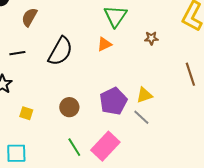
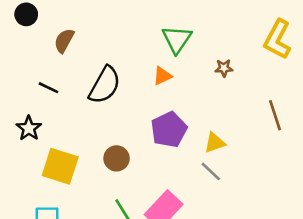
black line: (17, 53) -> (48, 88), turned 35
purple pentagon: (113, 101) -> (169, 130), moved
yellow square: (26, 113) -> (60, 166), size x2.0

